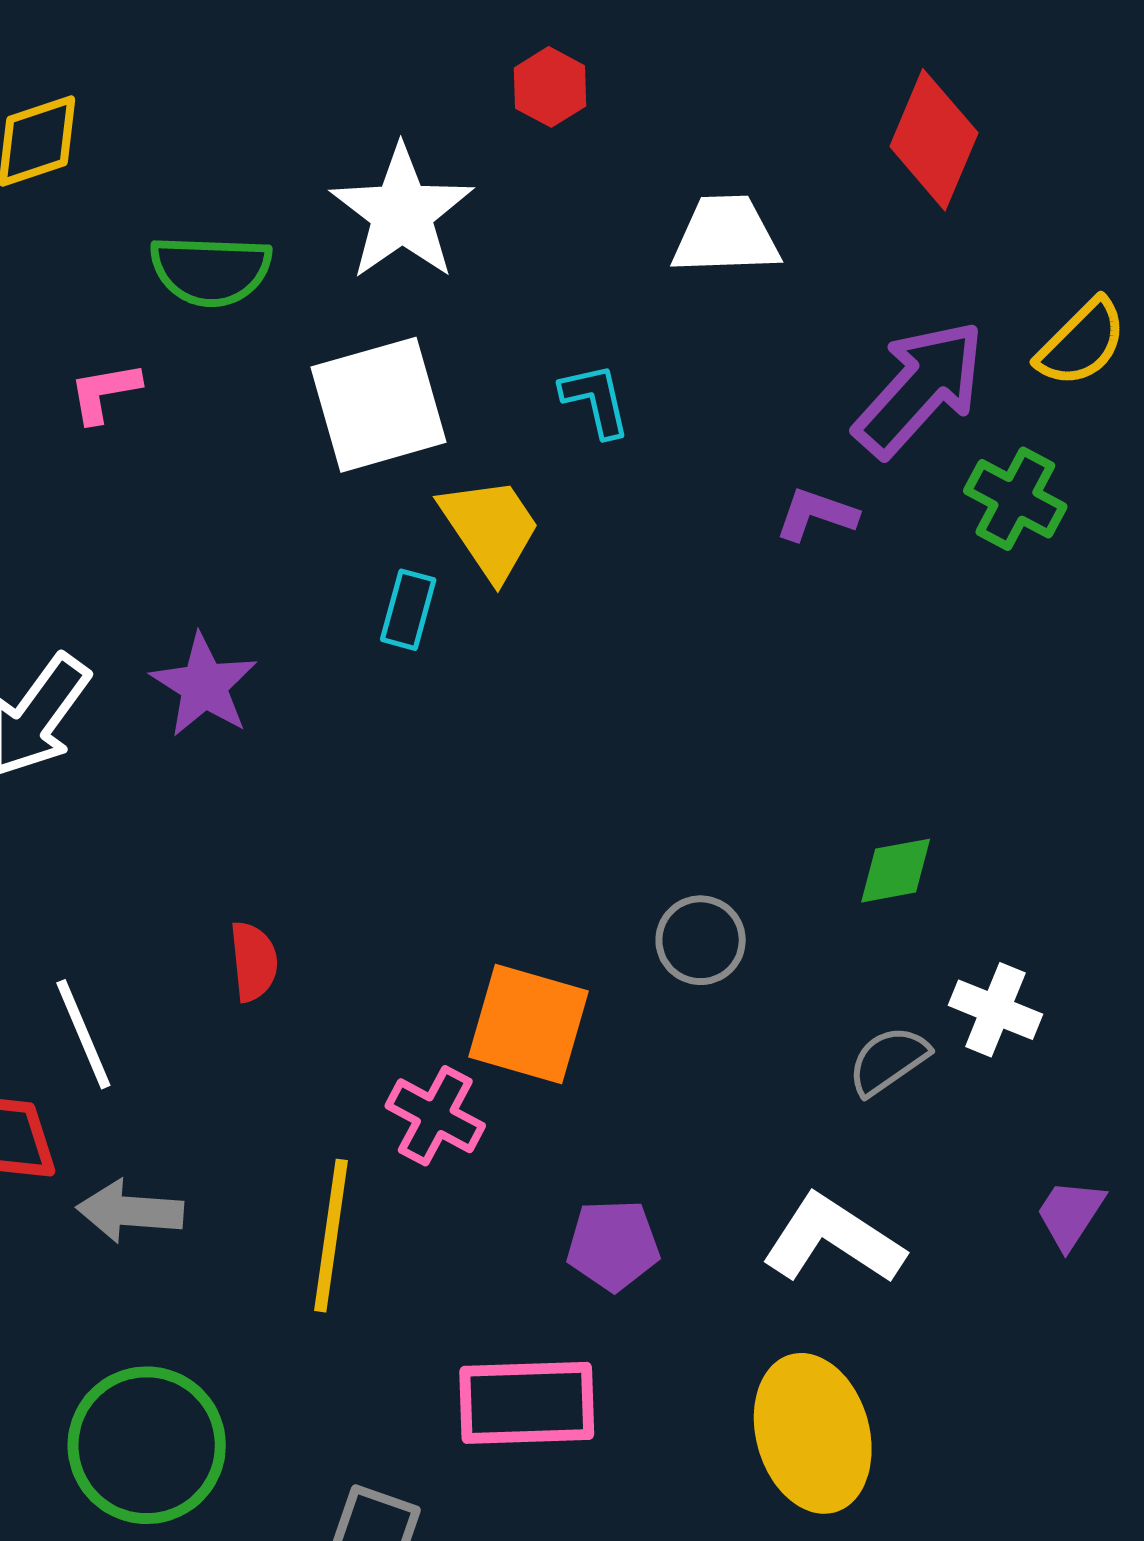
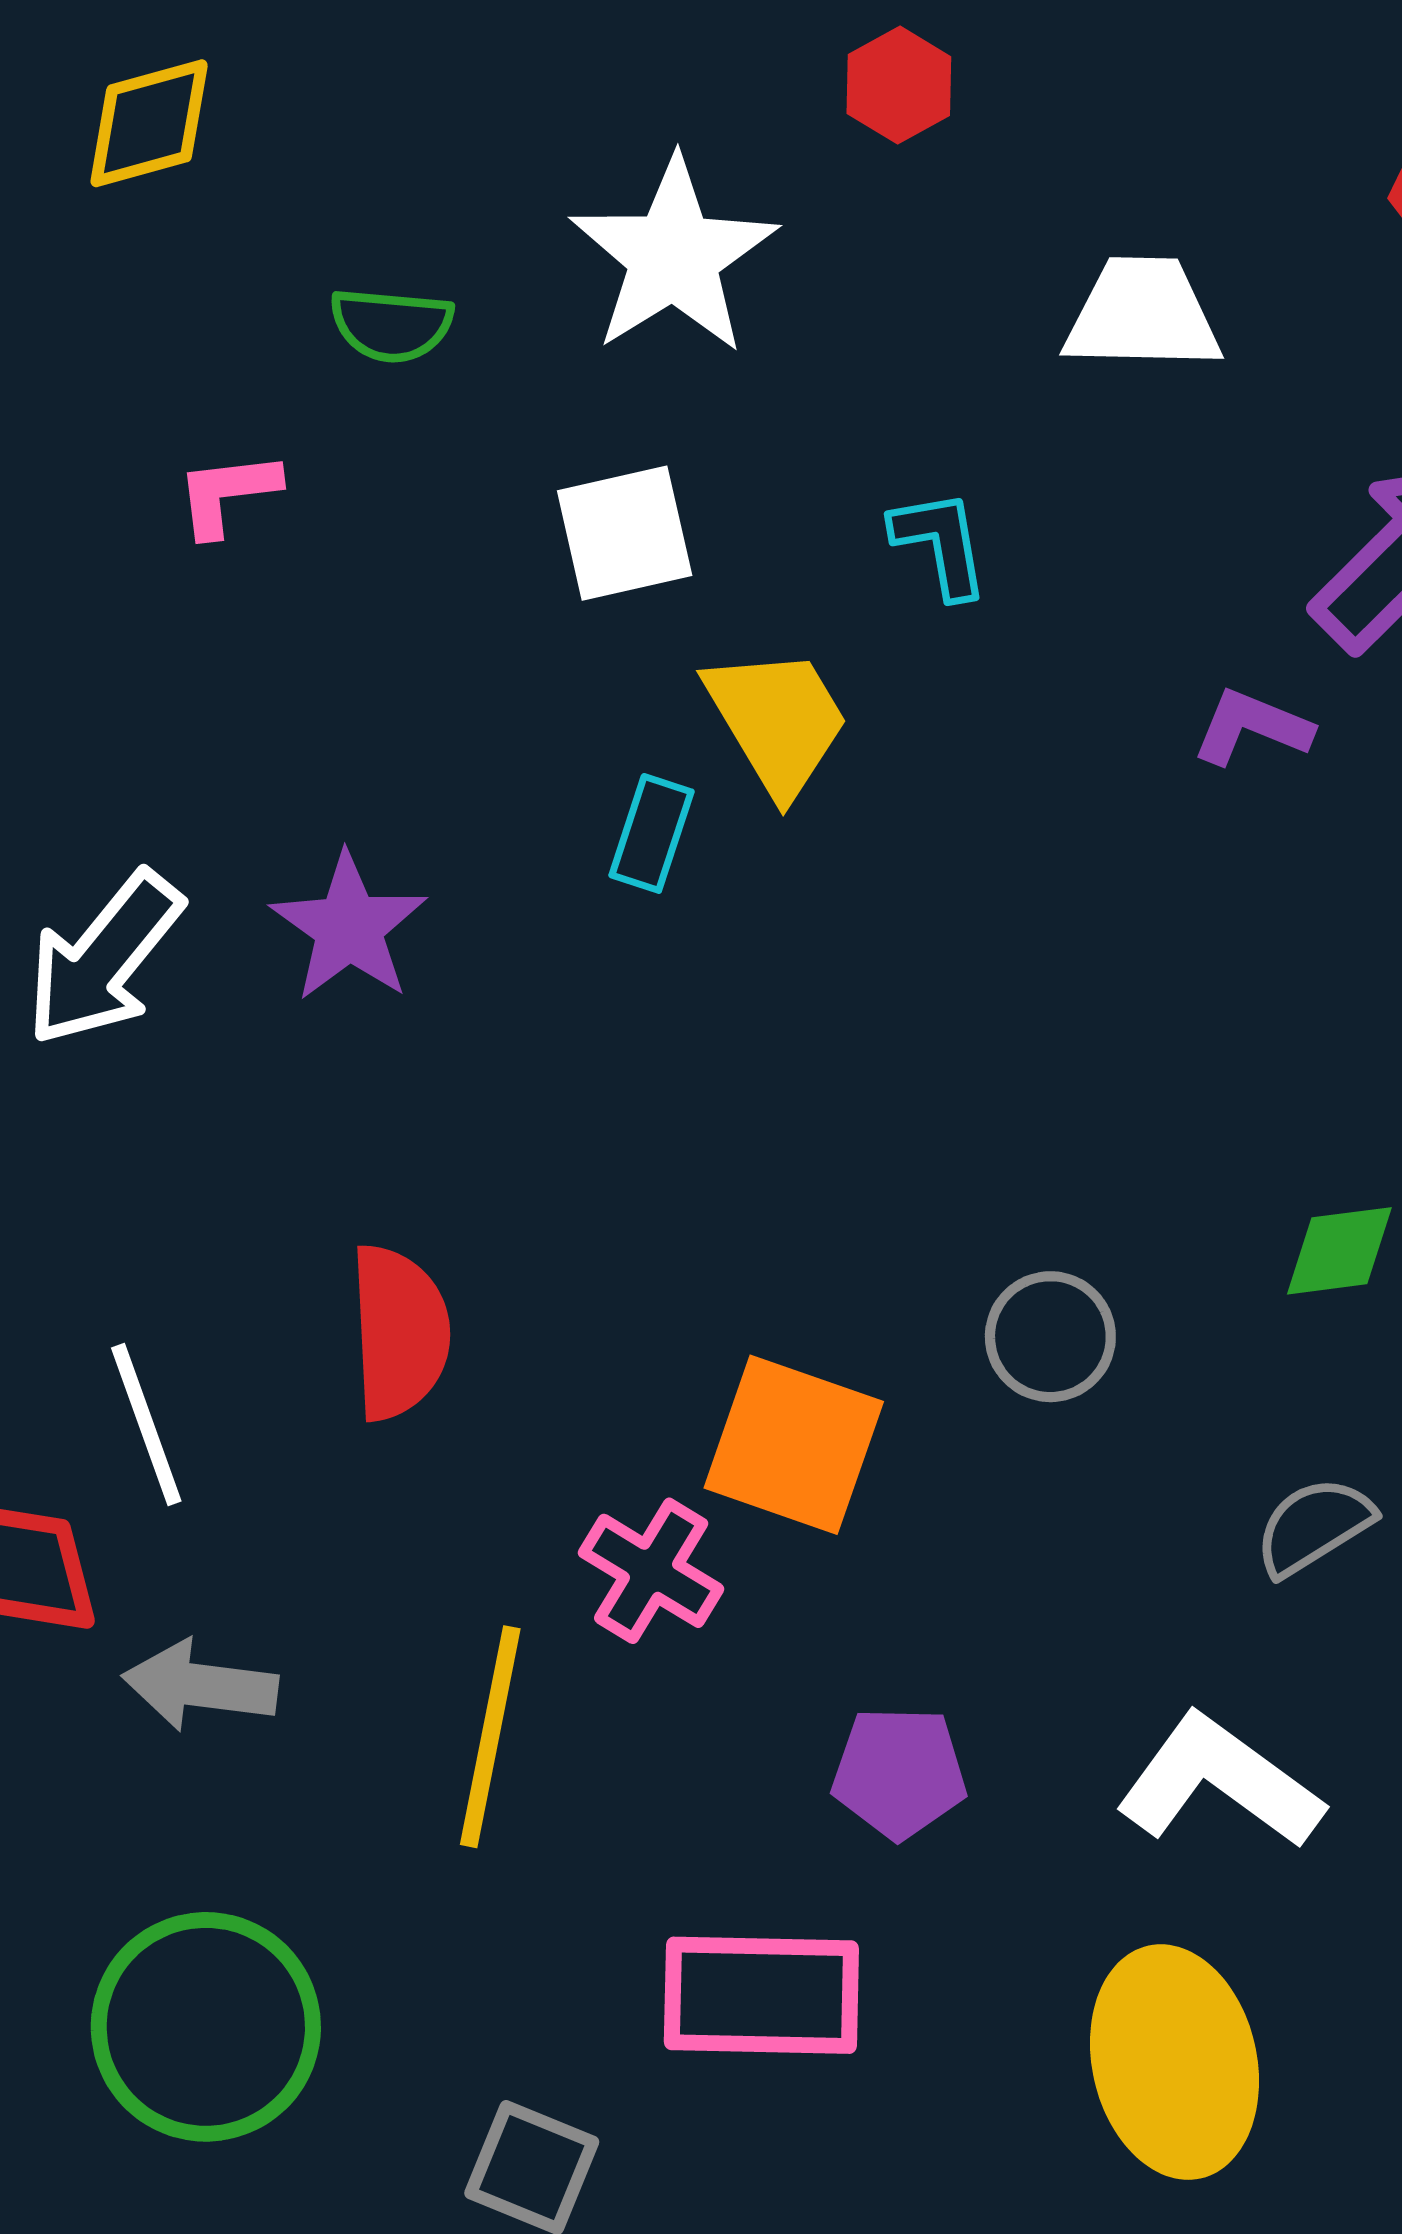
green semicircle: (211, 270) -> (391, 325), size x0.7
white square: (378, 405) -> (625, 533), size x0.7
red semicircle: (254, 961) -> (399, 1332), size x1.5

